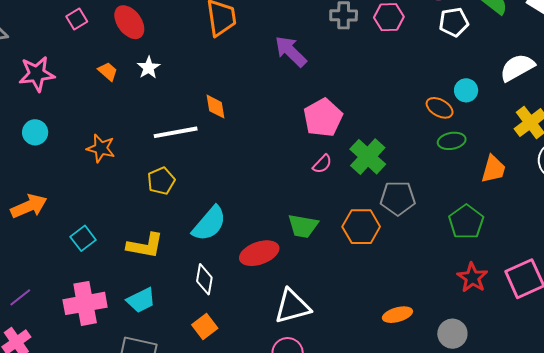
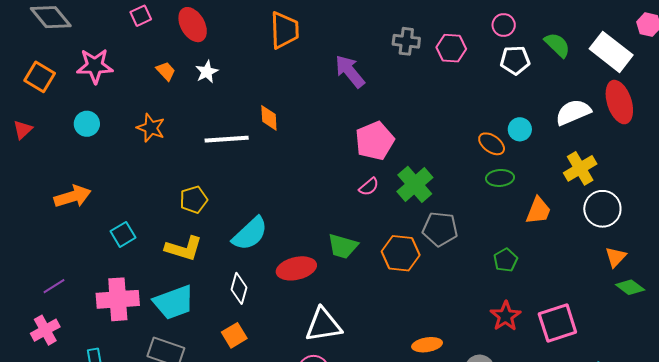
orange star: (101, 148) -> (151, 128), moved
yellow pentagon: (161, 181) -> (194, 200), moved
green pentagon: (466, 222) -> (506, 260), size x0.7
cyan trapezoid: (141, 300) -> (174, 302), size x1.4

